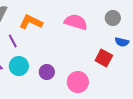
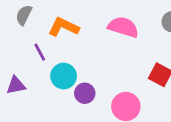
cyan circle: (19, 66) -> (64, 76), moved

